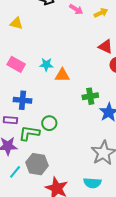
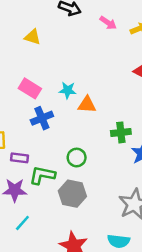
blue cross: (22, 100) -> (42, 118), moved, turned -30
green circle: (49, 123) -> (77, 158), moved
gray hexagon: (37, 164) -> (72, 194), moved

